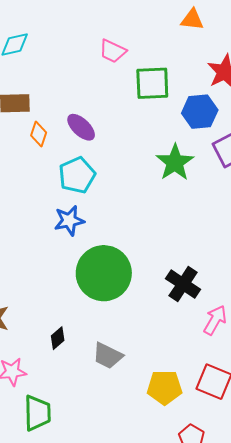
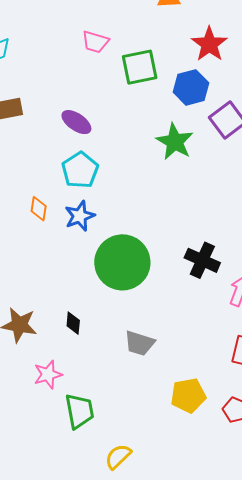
orange diamond: (39, 134) -> (39, 209), moved
black diamond: (58, 338) -> (73, 323), moved, turned -35
yellow pentagon: (165, 387) -> (188, 396), moved

